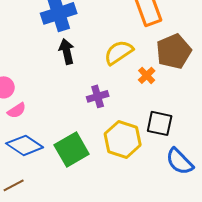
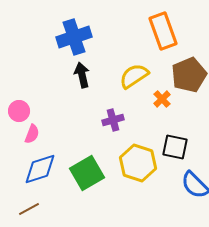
pink semicircle: (17, 110) -> (32, 134), turned -36
blue diamond: (25, 145) -> (40, 169), turned -51

